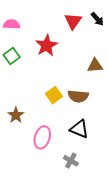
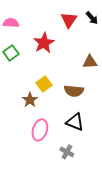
yellow square: (54, 95) -> (44, 84), moved
brown star: (16, 115) -> (30, 100), moved

